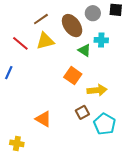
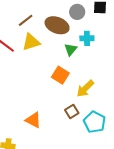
brown ellipse: (72, 26) -> (57, 25), turned -30
green triangle: (84, 50) -> (71, 49), turned 40
yellow arrow: (97, 90) -> (85, 89), turned 144

